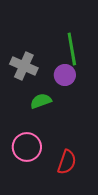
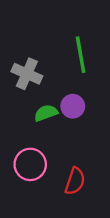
purple circle: (65, 75) -> (73, 106), moved

